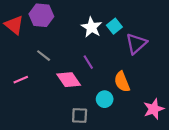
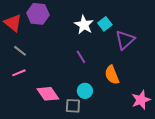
gray line: (44, 56) -> (20, 51), moved
pink diamond: (69, 80) -> (48, 94), moved
cyan circle: (105, 99) -> (85, 91), moved

